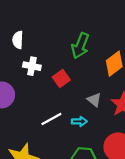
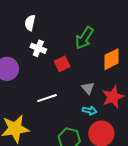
cyan arrow: (79, 121) -> (90, 111), moved

